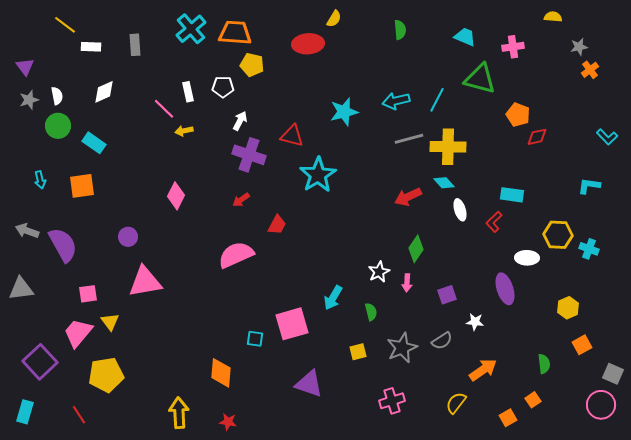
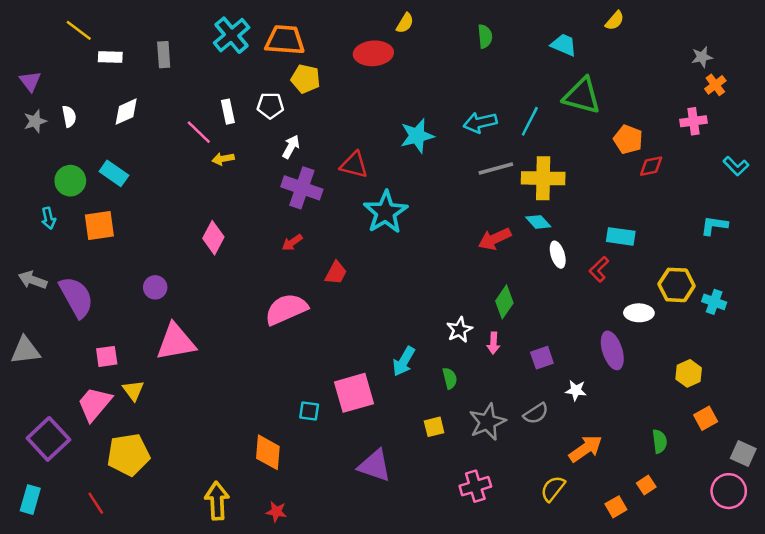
yellow semicircle: (553, 17) -> (615, 21), moved, turned 126
pink cross: (513, 47) -> (694, 121), moved
green circle: (58, 126) -> (70, 181), moved

